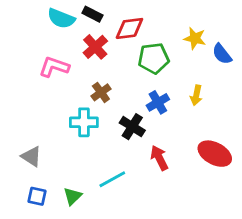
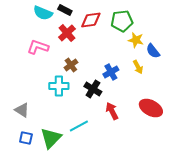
yellow star: (195, 38) -> (136, 40), moved
blue semicircle: (222, 54) -> (153, 51), moved
green pentagon: (154, 58) -> (122, 21), moved
yellow arrow: (196, 95) -> (138, 67), turned -40
green triangle: (73, 196) -> (51, 138), size x1.6

